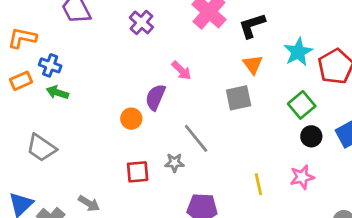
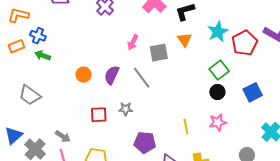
pink arrow: (181, 70) -> (133, 42), turned 70
purple semicircle: (155, 97) -> (112, 75), moved
gray square: (239, 98) -> (159, 53), moved
orange circle: (131, 119) -> (84, 75), moved
black circle: (311, 136) -> (217, 92), moved
gray line: (196, 138) -> (142, 78), moved

